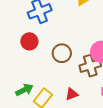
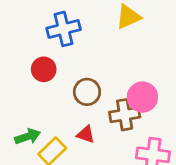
red triangle: (72, 94) -> (86, 134), moved, turned 32

